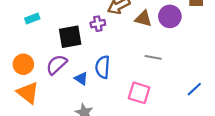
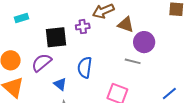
purple circle: (170, 16) -> (144, 42), moved
blue triangle: (81, 79) -> (60, 84), moved

